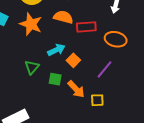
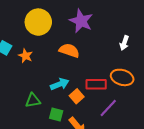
orange star: (31, 24) -> (26, 56), moved, size x0.6
red rectangle: (86, 27) -> (96, 84), moved
green triangle: (32, 67) -> (33, 100), turned 35

